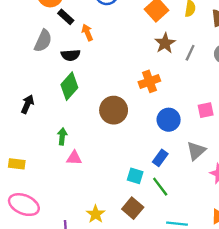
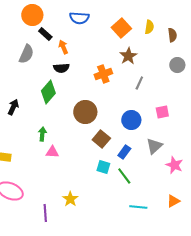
gray line: (190, 53) -> (139, 83), moved
black semicircle: (71, 55) -> (61, 68), moved
orange cross: (149, 81) -> (103, 74), moved
brown square: (133, 208) -> (101, 139), moved

